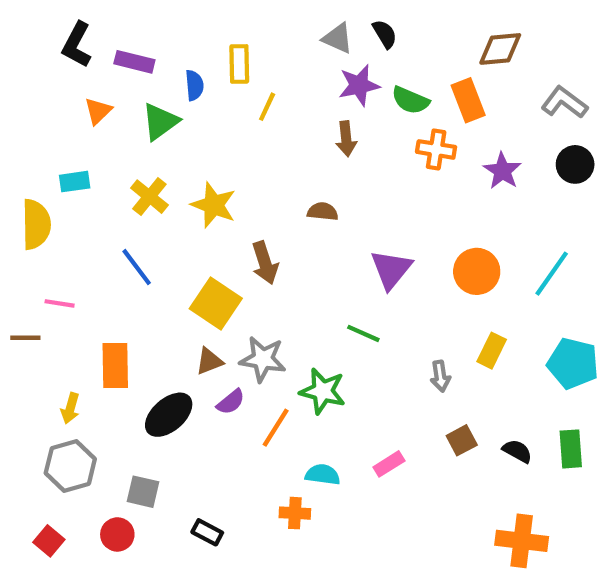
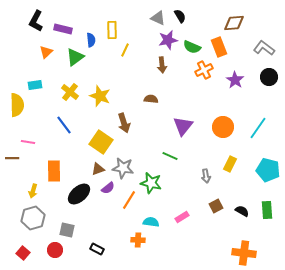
orange cross: (436, 149) -> (204, 70), turned -36

